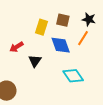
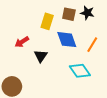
black star: (89, 19) -> (87, 13), moved
orange line: (83, 38) -> (92, 45), moved

